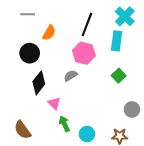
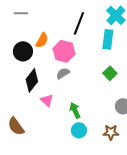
orange semicircle: (49, 33) -> (42, 40), moved
pink hexagon: (84, 53) -> (64, 51), moved
green arrow: (64, 124) -> (75, 110), moved

